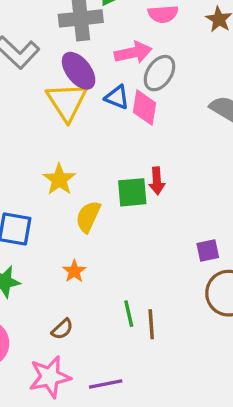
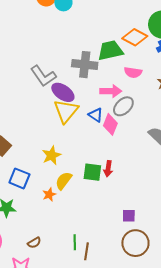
purple ellipse: (79, 71) -> (63, 92), moved, turned -30
orange star: (74, 271) -> (49, 194), moved

